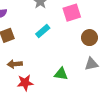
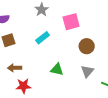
gray triangle: (91, 64) -> (87, 71), turned -40
green triangle: (61, 74) -> (57, 69), moved

